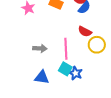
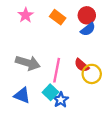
red semicircle: (85, 31) -> (82, 65), moved
gray arrow: (40, 48) -> (28, 63), size x1.5

